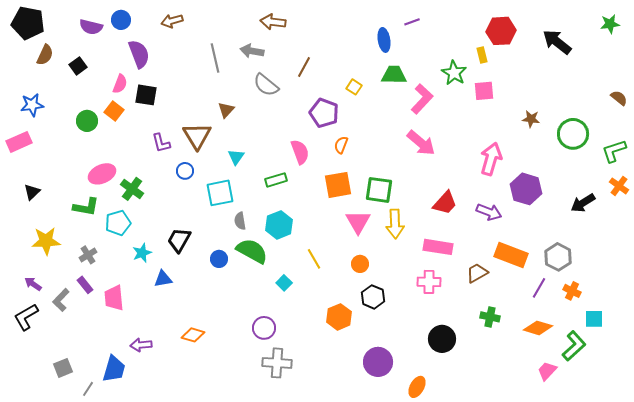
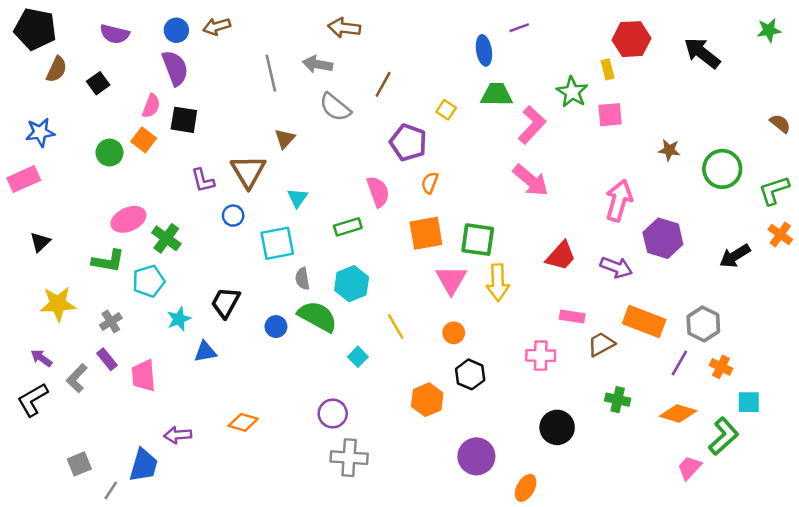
blue circle: (121, 20) -> (176, 30), moved
pink rectangle: (438, 247) -> (572, 316), moved, size x0.7

